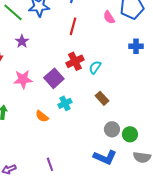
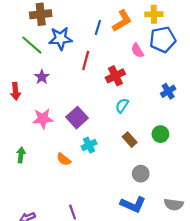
red line: (73, 26) -> (86, 60), moved
blue cross: (136, 46) -> (168, 91), moved, turned -32
red cross: (75, 61) -> (115, 76), moved
green circle: (130, 134) -> (160, 134), moved

